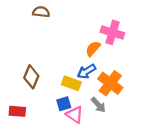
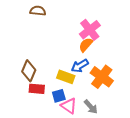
pink cross: (112, 32) -> (90, 30), moved, turned 35
gray arrow: (98, 105) -> (91, 107), moved
red rectangle: (17, 111) -> (37, 89), moved

